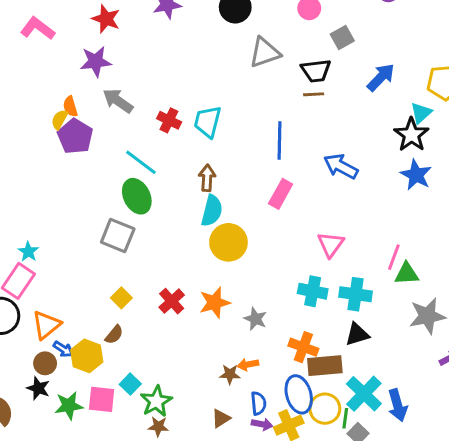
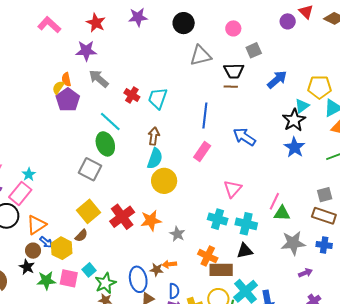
yellow square: (121, 298) -> (89, 211), size x1.6
red cross: (172, 301) -> (122, 217), size x1.4
blue ellipse: (299, 394) -> (138, 279), moved

